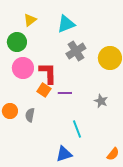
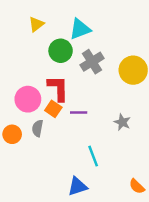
green circle: (17, 42) -> (61, 51), moved
pink circle: (23, 68) -> (28, 99), moved
gray semicircle: (30, 115) -> (38, 128), moved
orange semicircle: (113, 154) -> (137, 186), turned 96

